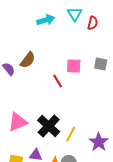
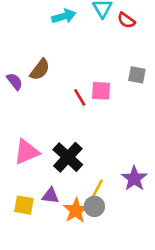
red semicircle: (93, 23) -> (126, 20), turned 112
pink square: (74, 66) -> (101, 91), moved
yellow line: (71, 134) -> (97, 189), moved

